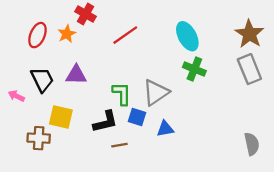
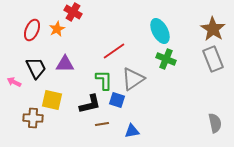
red line: (125, 35) -> (114, 51), moved
blue triangle: (165, 129) -> (132, 131), moved

